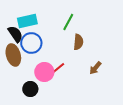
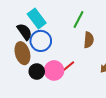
cyan rectangle: (27, 21) -> (37, 18), turned 66
black circle: (30, 89) -> (37, 72), moved

